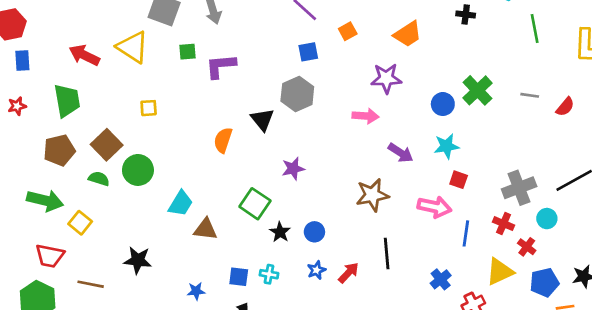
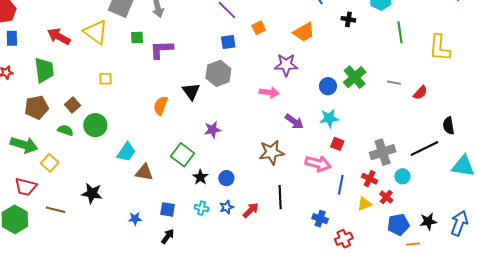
brown square: (107, 145) -> (73, 105), size x0.7
yellow triangle: (500, 272) -> (365, 204), moved, size x0.7
cyan cross: (269, 274) -> (202, 208), moved
blue cross: (441, 279) -> (320, 219), turned -35

